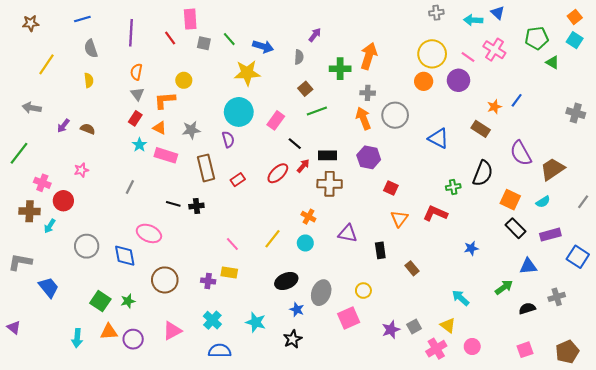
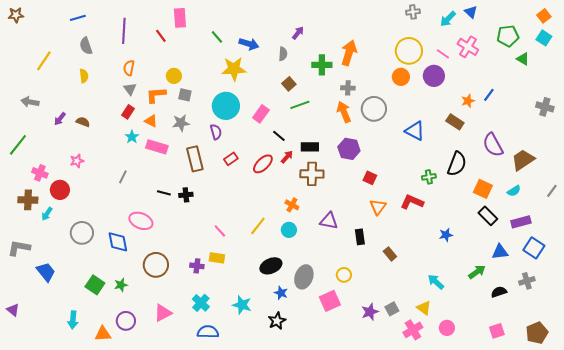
cyan arrow: (473, 20) -> (448, 19), turned -48
brown star: (31, 23) -> (16, 15), moved
gray square: (204, 43) -> (185, 95), moved
red rectangle: (238, 180) -> (231, 159), moved
blue square: (578, 257) -> (534, 248), moved
orange triangle: (109, 332) -> (103, 334), moved

